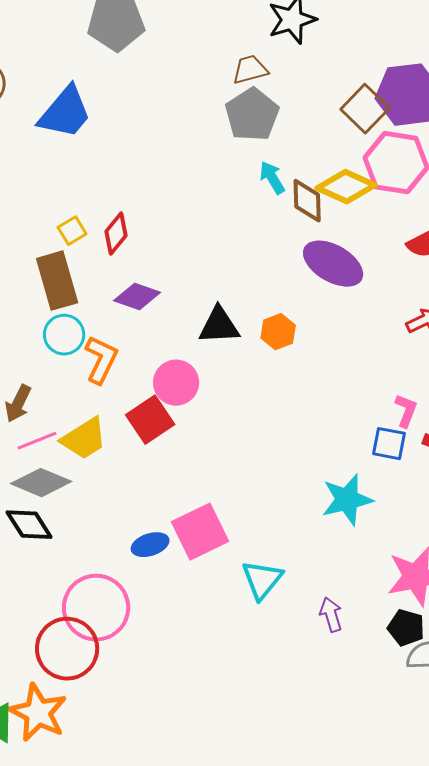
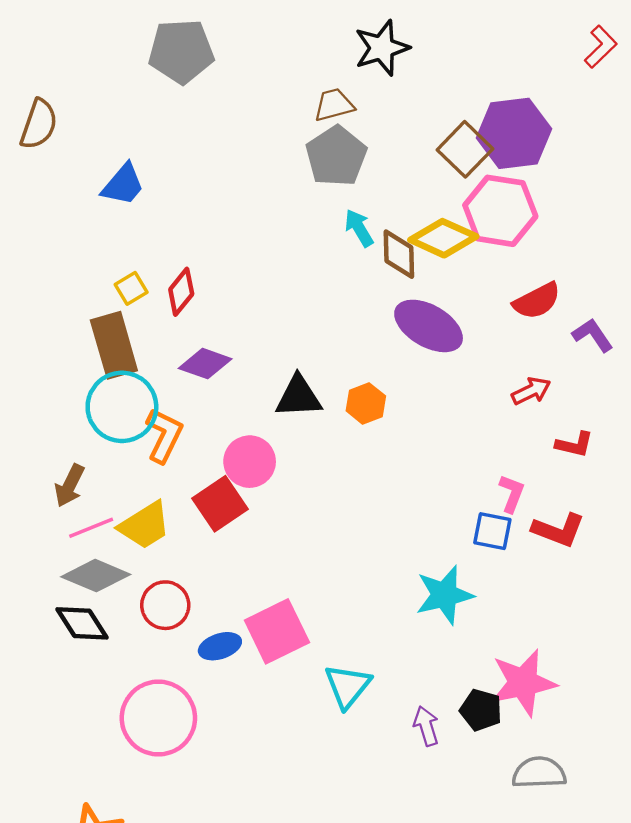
blue trapezoid: (65, 113) -> (123, 185), moved, size x0.7
cyan circle: (64, 335) -> (122, 407), size x1.5
black pentagon: (406, 628) -> (481, 710), moved
red circle: (67, 649) -> (165, 605), moved, size x0.7

